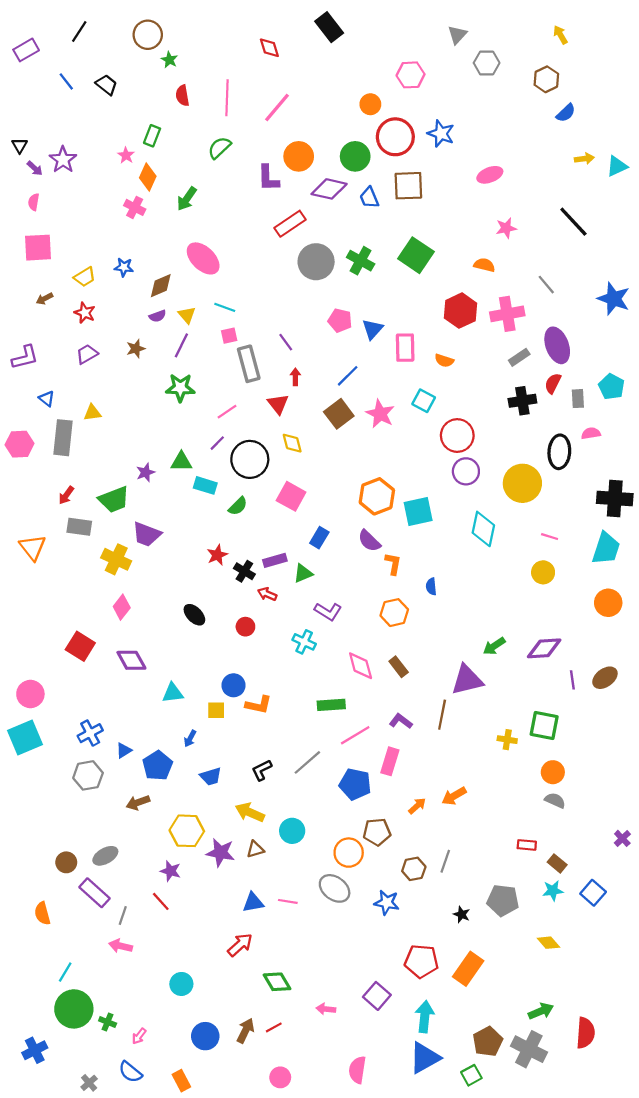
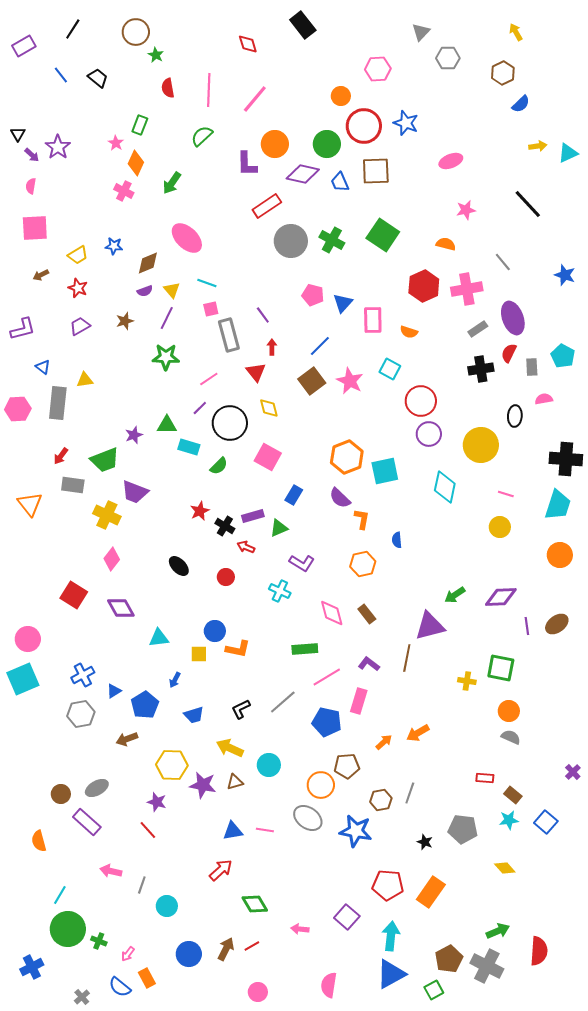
blue star: (614, 299) -> (565, 275), size x0.7
black ellipse: (559, 452) -> (515, 416), size x0.7
blue star: (387, 903) -> (356, 831), size x1.4
gray line: (123, 916) -> (142, 885), moved
orange rectangle: (181, 1081) -> (147, 978), moved

